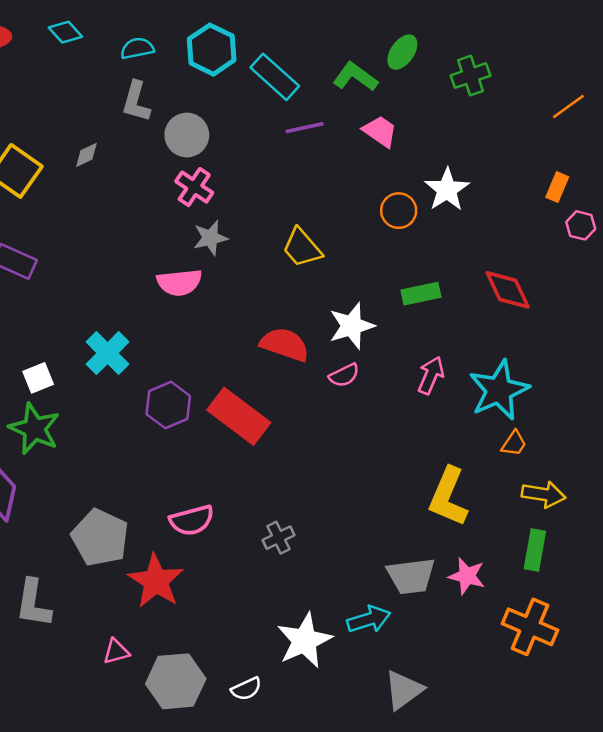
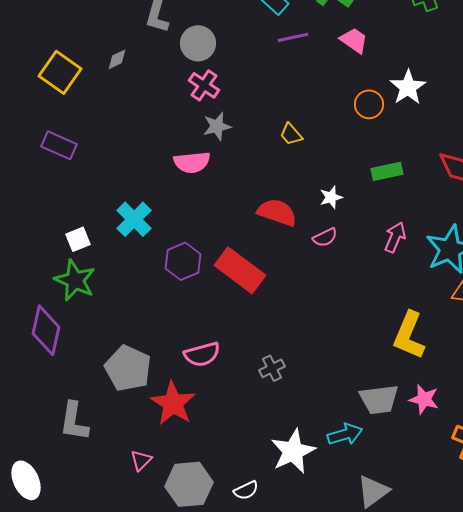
yellow trapezoid: (302, 248) -> (291, 134), size x0.7
white star: (352, 326) -> (331, 197), size x0.6
pink triangle: (116, 652) -> (141, 460), turned -30

